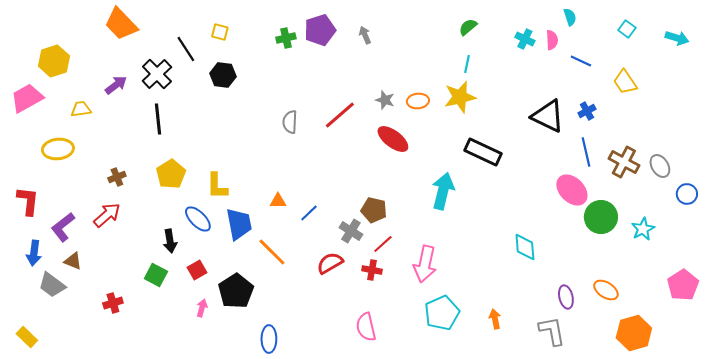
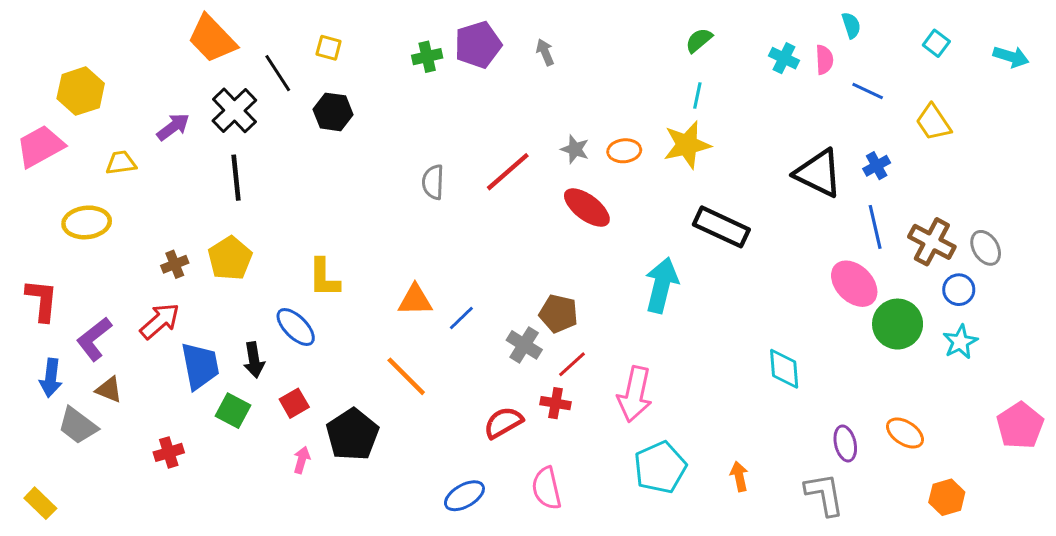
orange trapezoid: (121, 24) -> (212, 39), moved
yellow pentagon: (171, 174) -> (230, 258), moved
blue circle: (687, 194) -> (959, 290), moved
orange triangle: (278, 201) -> (415, 300), size x1.4
blue trapezoid: (239, 224) -> (200, 366), moved
red semicircle: (330, 263) -> (503, 423), moved
orange hexagon: (634, 333) -> (947, 497), size x0.7
blue ellipse: (269, 339) -> (464, 496), moved, turned 60

